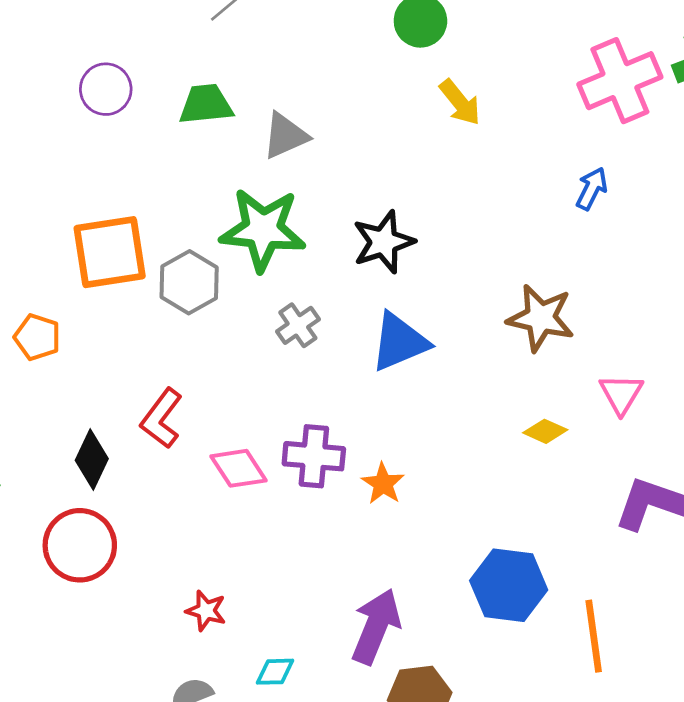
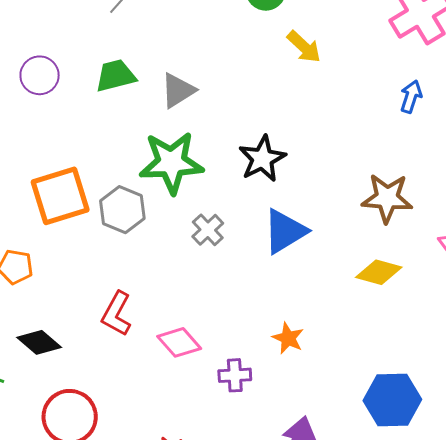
yellow diamond: (545, 431) -> (379, 272), moved, size x1.4
purple cross: (314, 456) -> (235, 375), moved, size x0.7
black diamond: (92, 459) -> (39, 342), moved, turned -66

